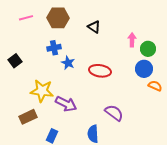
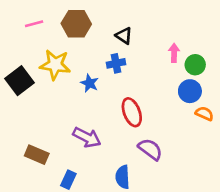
blue cross: (54, 48) -> (116, 63), moved
black square: (15, 61) -> (20, 81), size x1.5
red ellipse: (100, 71) -> (132, 112), moved, turned 60
yellow star: (42, 91) -> (55, 65), moved
brown rectangle: (28, 117) -> (37, 155), turned 48

